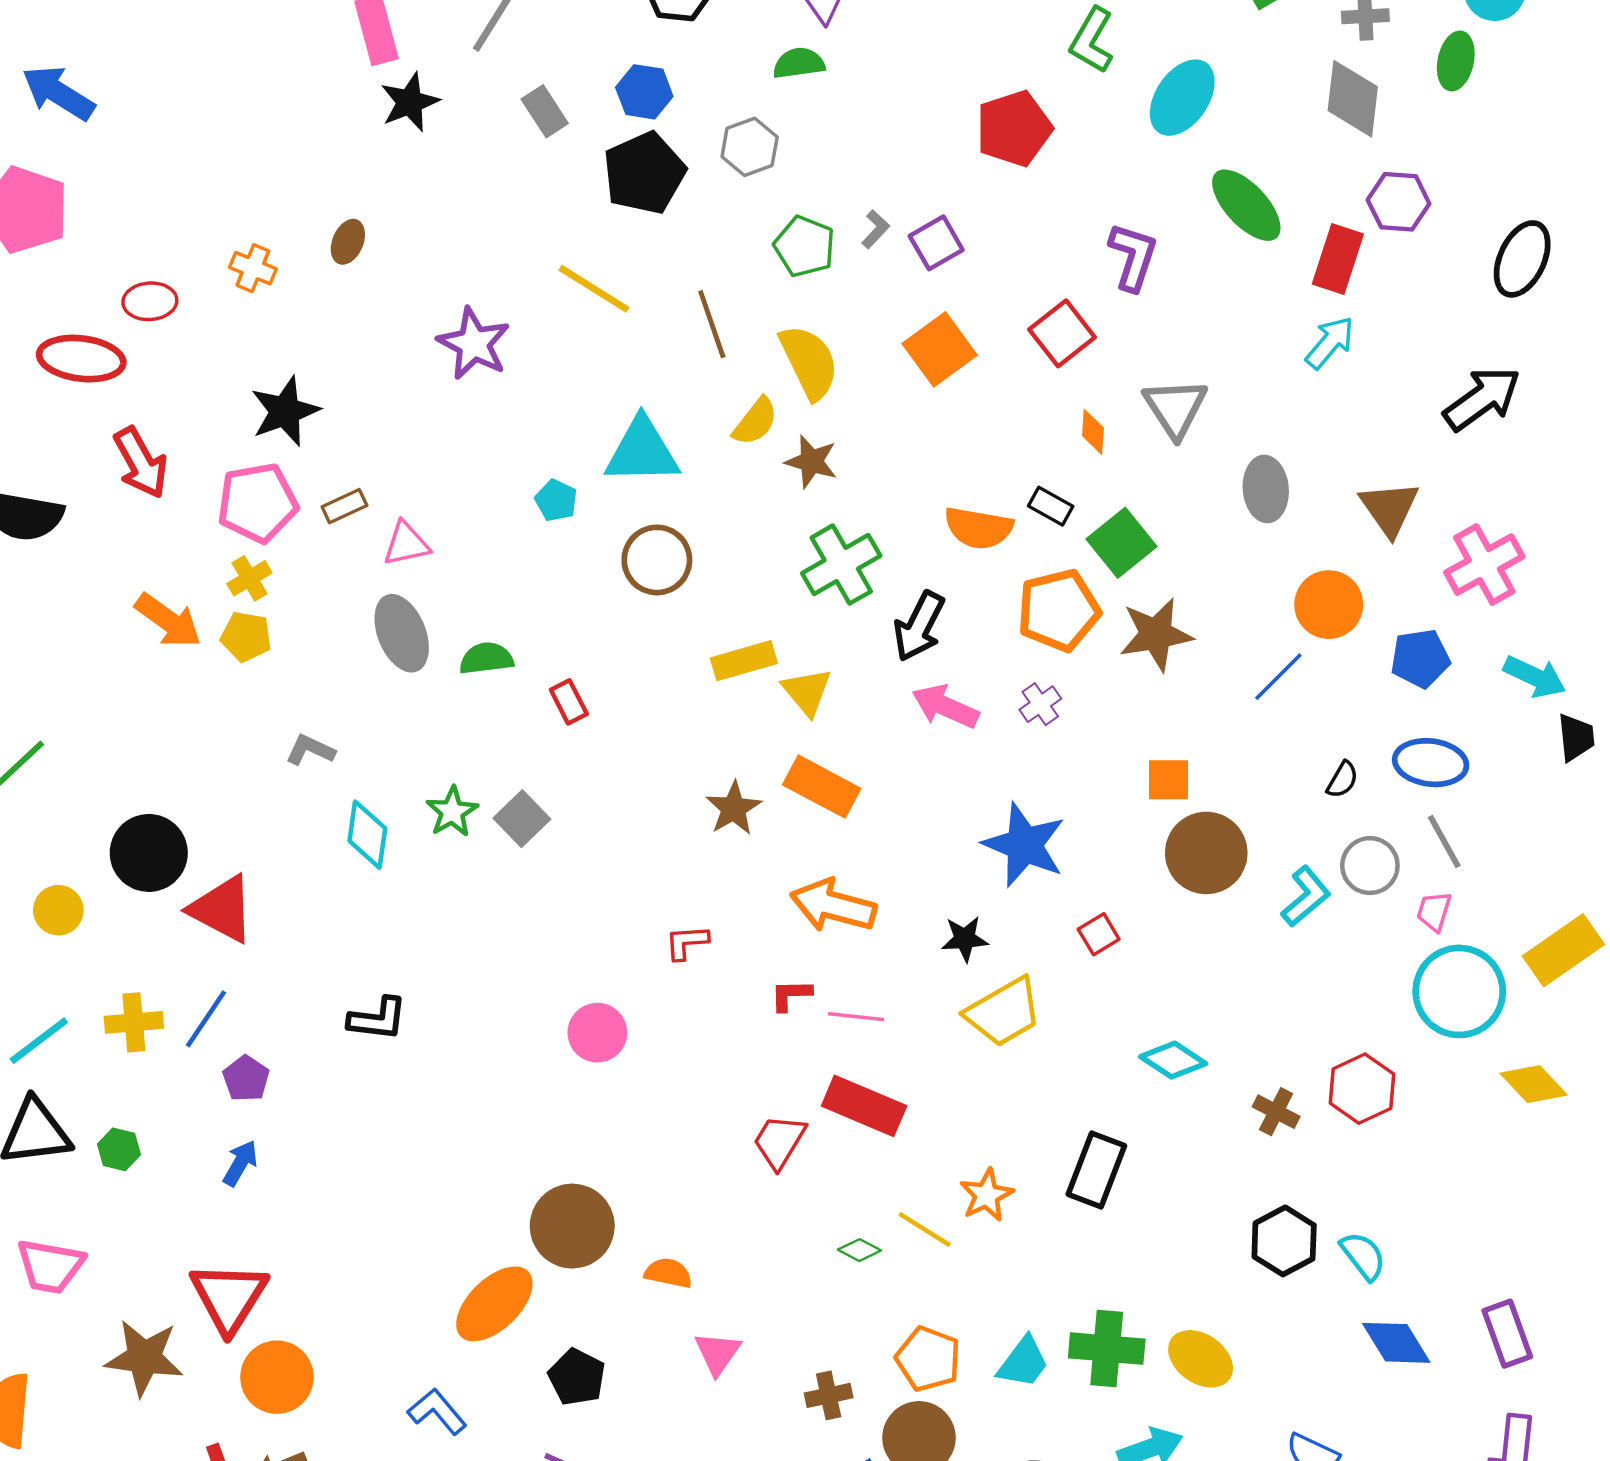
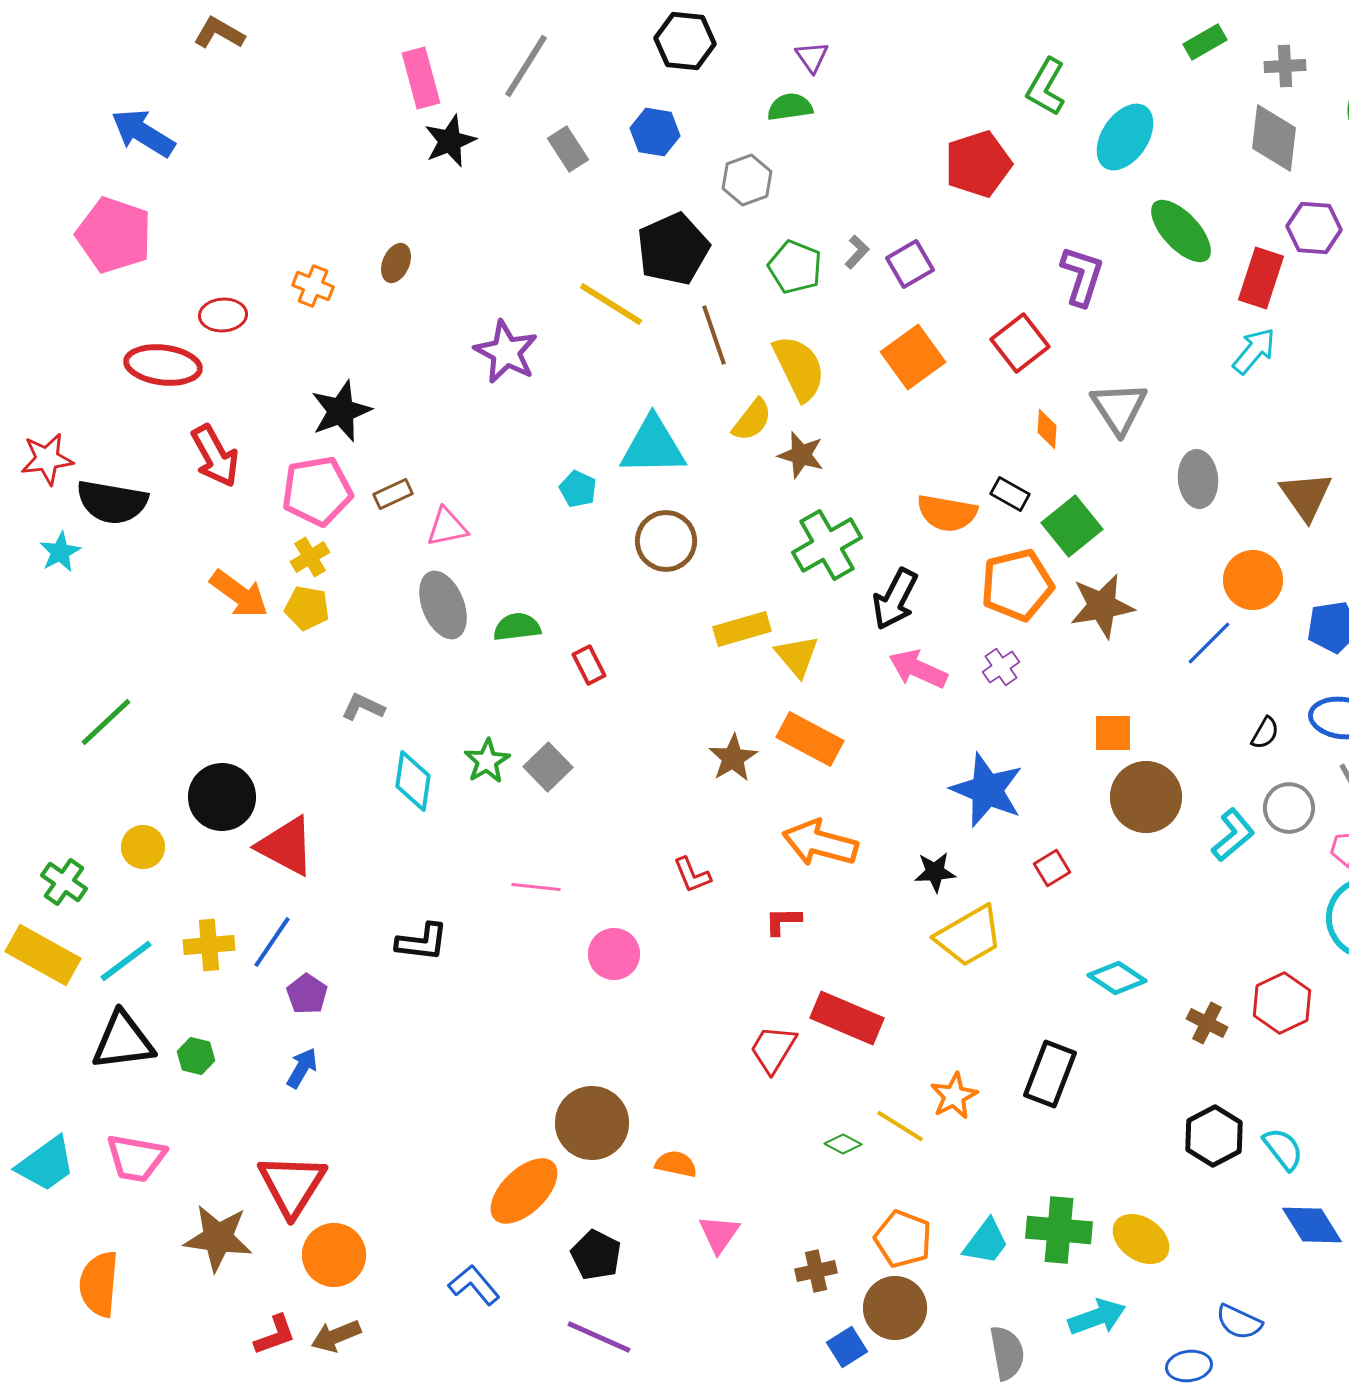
black pentagon: (644, 173) -> (673, 249), moved
red L-shape: (687, 942) -> (692, 875), turned -108
pink line: (856, 1017) -> (536, 887), moved

